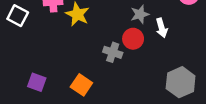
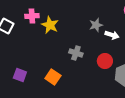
white arrow: (162, 28) -> (112, 35), turned -56
red circle: (133, 39) -> (105, 61), moved

